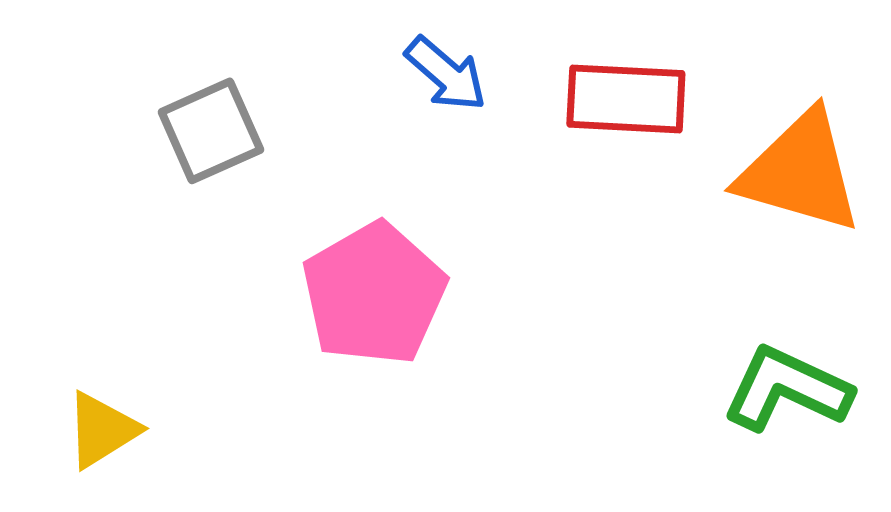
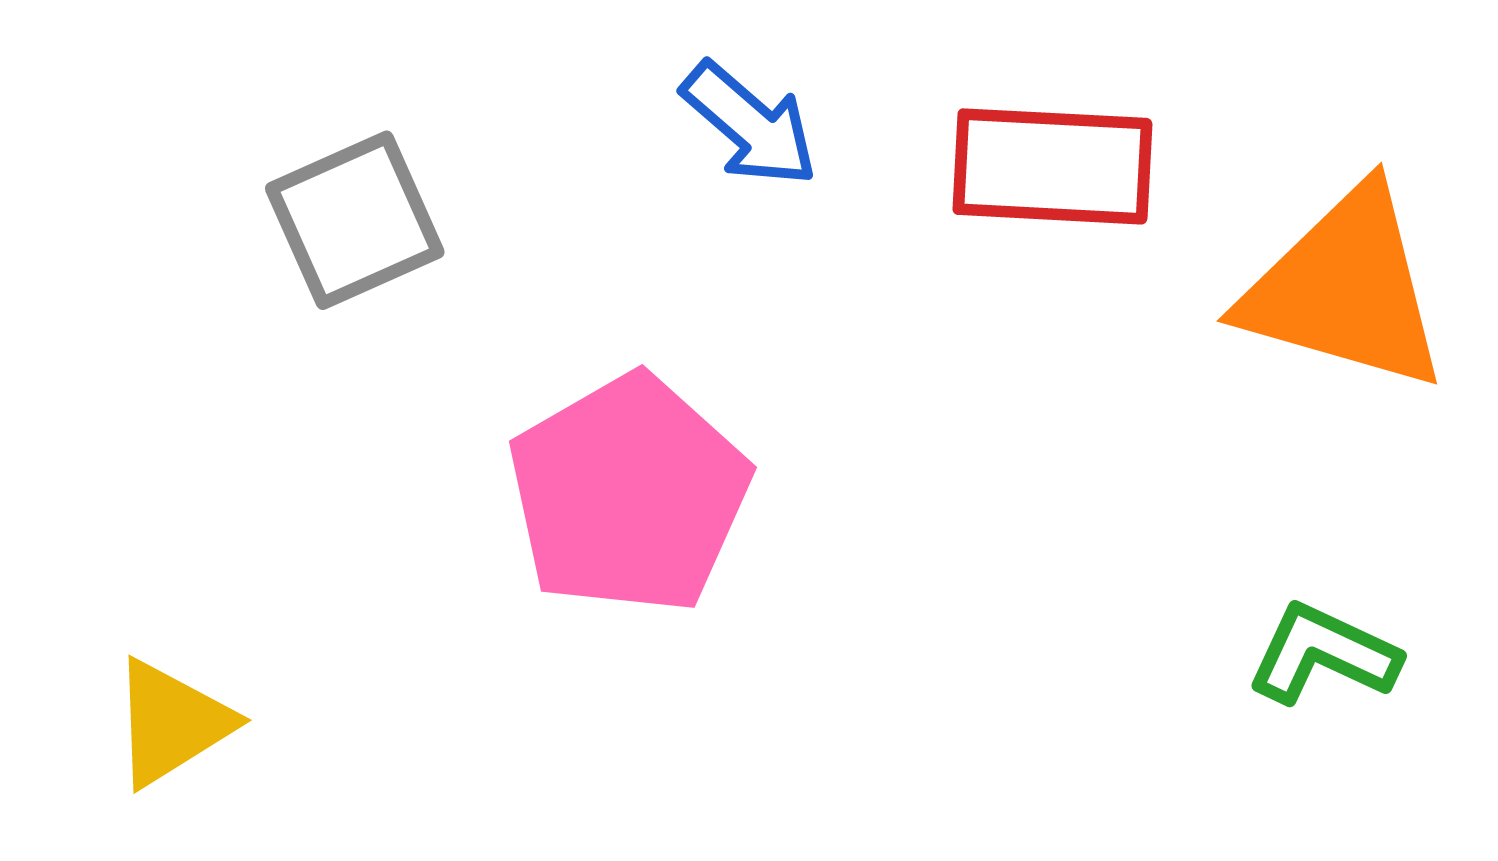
green L-shape: (787, 389) -> (1323, 654), size x0.7

